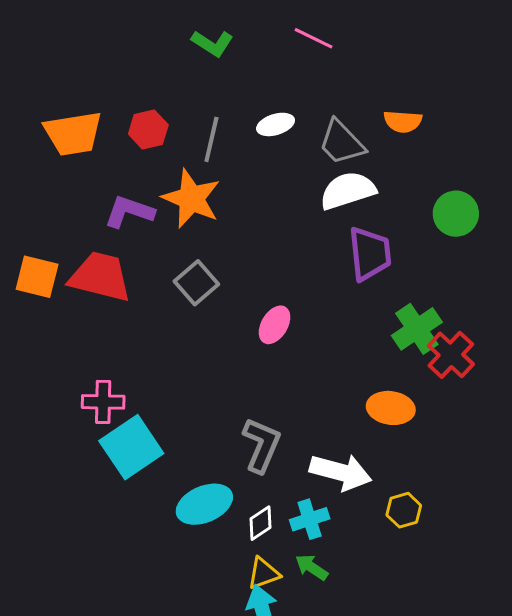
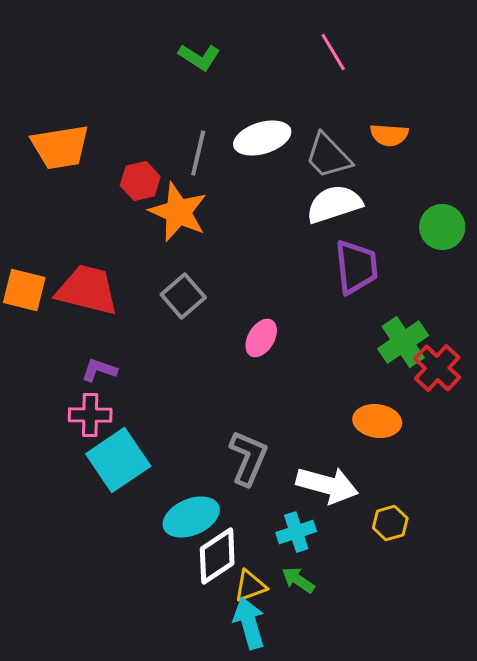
pink line: (314, 38) -> (333, 52), moved, turned 33
white ellipse: (276, 124) -> (262, 138), size x1.5
red hexagon: (148, 129) -> (140, 181), moved
purple L-shape: (129, 212) -> (99, 370), moved, size x0.7
white diamond: (260, 523) -> (217, 556), moved, size x1.6

